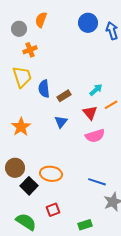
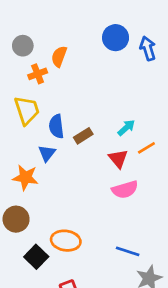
orange semicircle: (41, 20) -> (59, 56), moved
blue triangle: (61, 122) -> (47, 153), moved
orange star: (21, 127) -> (25, 177), turned -30
brown circle: (15, 168) -> (16, 219), moved

